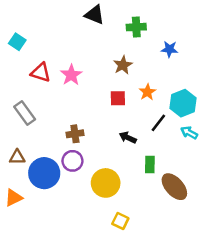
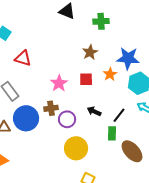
blue star: (169, 49) -> (128, 58), moved, size x1.6
pink star: (71, 75) -> (59, 83), moved
black line: (158, 123) -> (119, 115), moved
purple circle: (72, 161) -> (67, 119), moved
blue circle: (44, 173) -> (26, 118), moved

